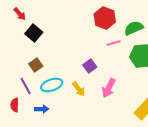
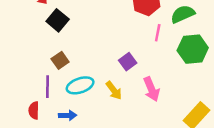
pink line: (114, 43) -> (158, 33), turned -64
purple line: (26, 86) -> (48, 87), turned 30
pink arrow: (109, 88) -> (151, 89), turned -48

